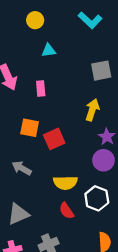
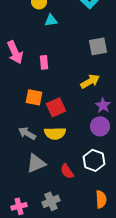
cyan triangle: (49, 50) -> (51, 20), moved
yellow arrow: (92, 110) -> (90, 81), turned 42
yellow semicircle: (65, 183) -> (55, 133), moved
gray triangle: (18, 214) -> (36, 163), moved

